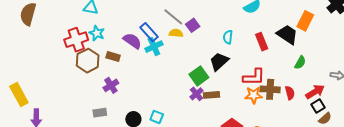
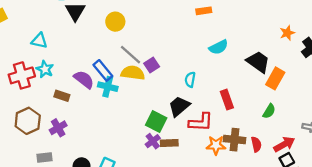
orange rectangle: (305, 21) -> (275, 78), moved
yellow semicircle: (176, 33) -> (133, 73), size x1.5
black trapezoid: (287, 34) -> (258, 62), moved
red rectangle: (262, 42) -> (227, 100), moved
cyan cross: (154, 47) -> (108, 87), turned 36
brown hexagon: (88, 61) -> (28, 121), moved
green square: (199, 76) -> (156, 121), turned -30
red L-shape: (254, 77) -> (201, 122), moved

